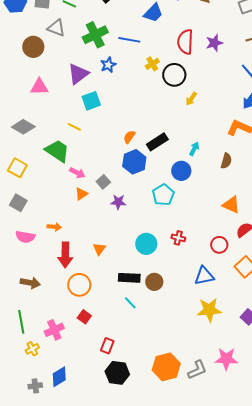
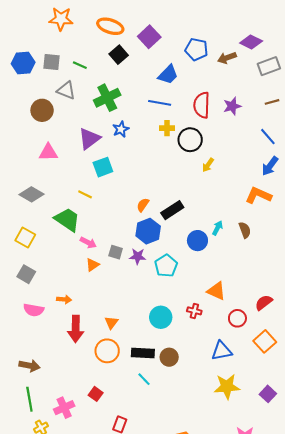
blue line: (129, 40) -> (160, 103), moved
yellow cross: (152, 64) -> (167, 128), turned 32
cyan arrow: (194, 149) -> (217, 228), moved
brown semicircle: (226, 161) -> (245, 230), turned -35
gray square: (103, 182) -> (116, 252), turned -32
cyan pentagon: (163, 195) -> (166, 266), moved
purple star: (118, 202) -> (138, 256), moved
orange triangle: (231, 205) -> (216, 291), moved
brown arrow: (30, 283) -> (29, 366), moved
orange circle: (79, 285) -> (107, 351), moved

